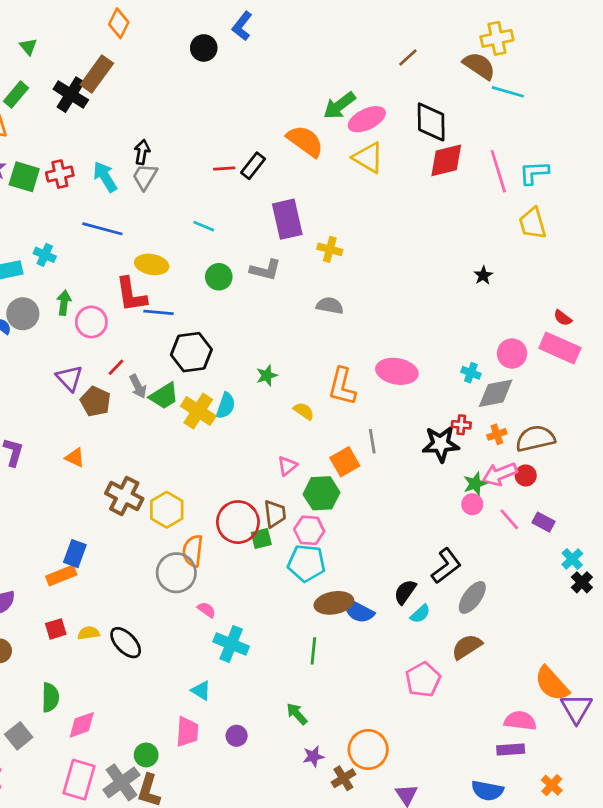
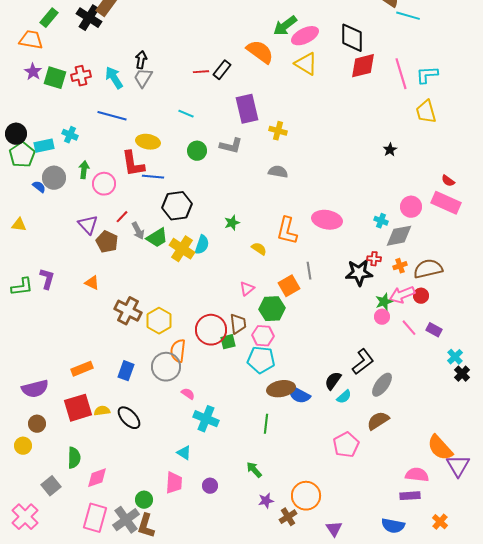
blue rectangle: (75, 554) -> (126, 371), moved
red square: (56, 629) -> (78, 408), size x1.8

